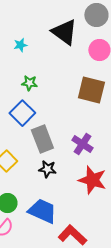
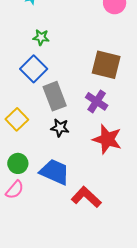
brown square: (91, 90) -> (106, 65), moved

